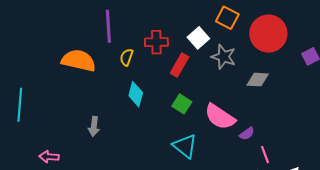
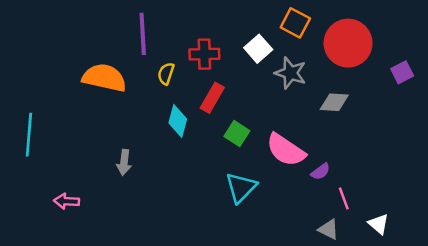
red rectangle: (180, 65) -> (212, 98), moved
cyan triangle: (185, 146) -> (241, 187), turned 36

